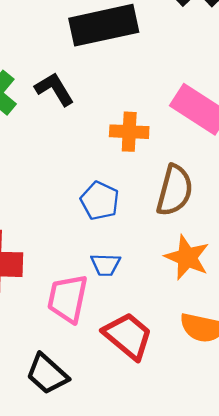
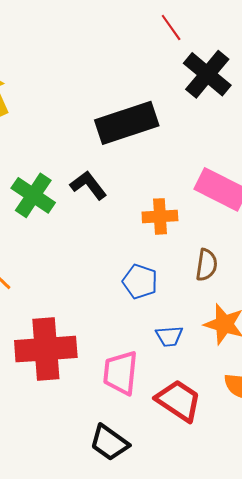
brown semicircle: (175, 190) -> (206, 265), size x0.7
blue trapezoid: (106, 265) -> (169, 336), moved

